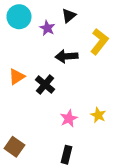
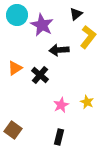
black triangle: (69, 16) -> (76, 14), moved
purple star: (47, 28) -> (42, 25), size x1.6

